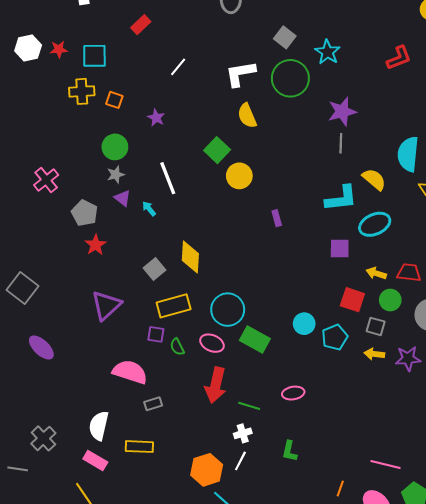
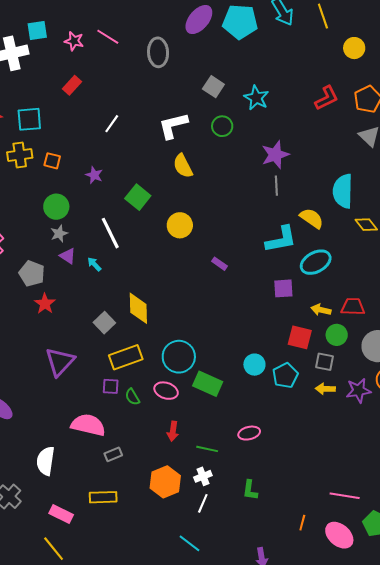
green circle: (290, 78) -> (222, 126), size x0.6
green square: (217, 150) -> (138, 197), moved
purple rectangle: (277, 218) -> (220, 264), turned -35
red arrow: (216, 385) -> (173, 431), size x0.6
white semicircle: (99, 426) -> (46, 461), moved
orange hexagon: (207, 470) -> (165, 482), moved

